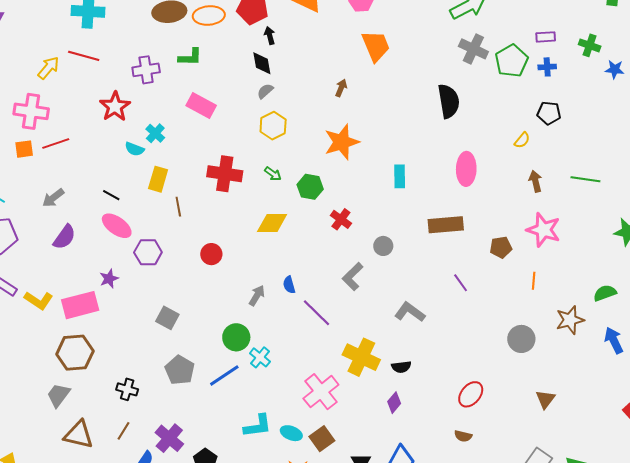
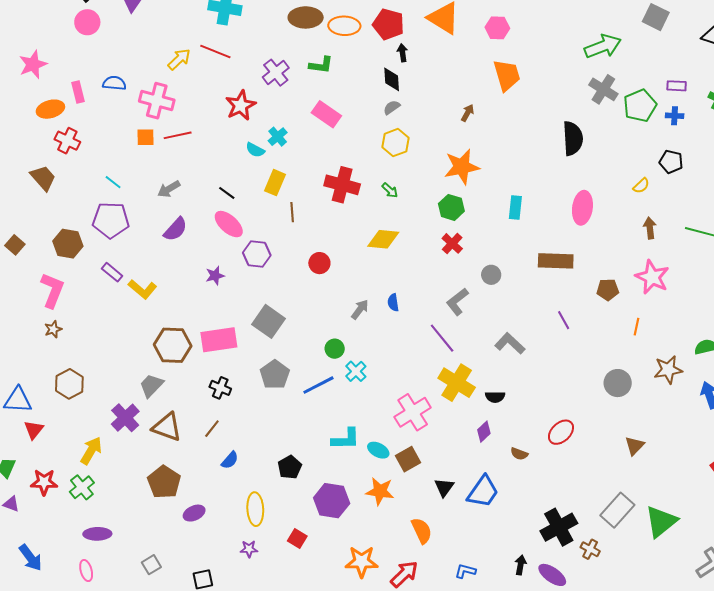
purple cross: (146, 70) -> (276, 73), turned -36
green hexagon: (310, 187) -> (451, 207), moved
pink rectangle: (80, 305) -> (219, 340), moved
purple line: (317, 313) -> (442, 338), moved
gray square: (167, 318) -> (268, 321), size x1.4
green circle: (236, 337) -> (335, 349), size x0.7
brown semicircle: (463, 436) -> (519, 454), moved
purple cross: (169, 438) -> (125, 418), moved

